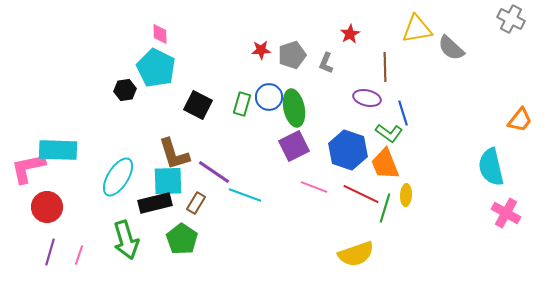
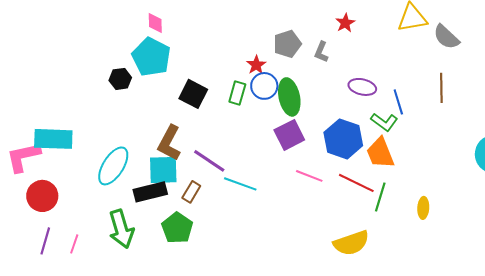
red star: (261, 50) -> (256, 65), moved, turned -30
brown line: (385, 67) -> (441, 88), moved
brown L-shape: (174, 154) -> (169, 143), turned 45
yellow ellipse: (406, 195) -> (423, 208), moved

